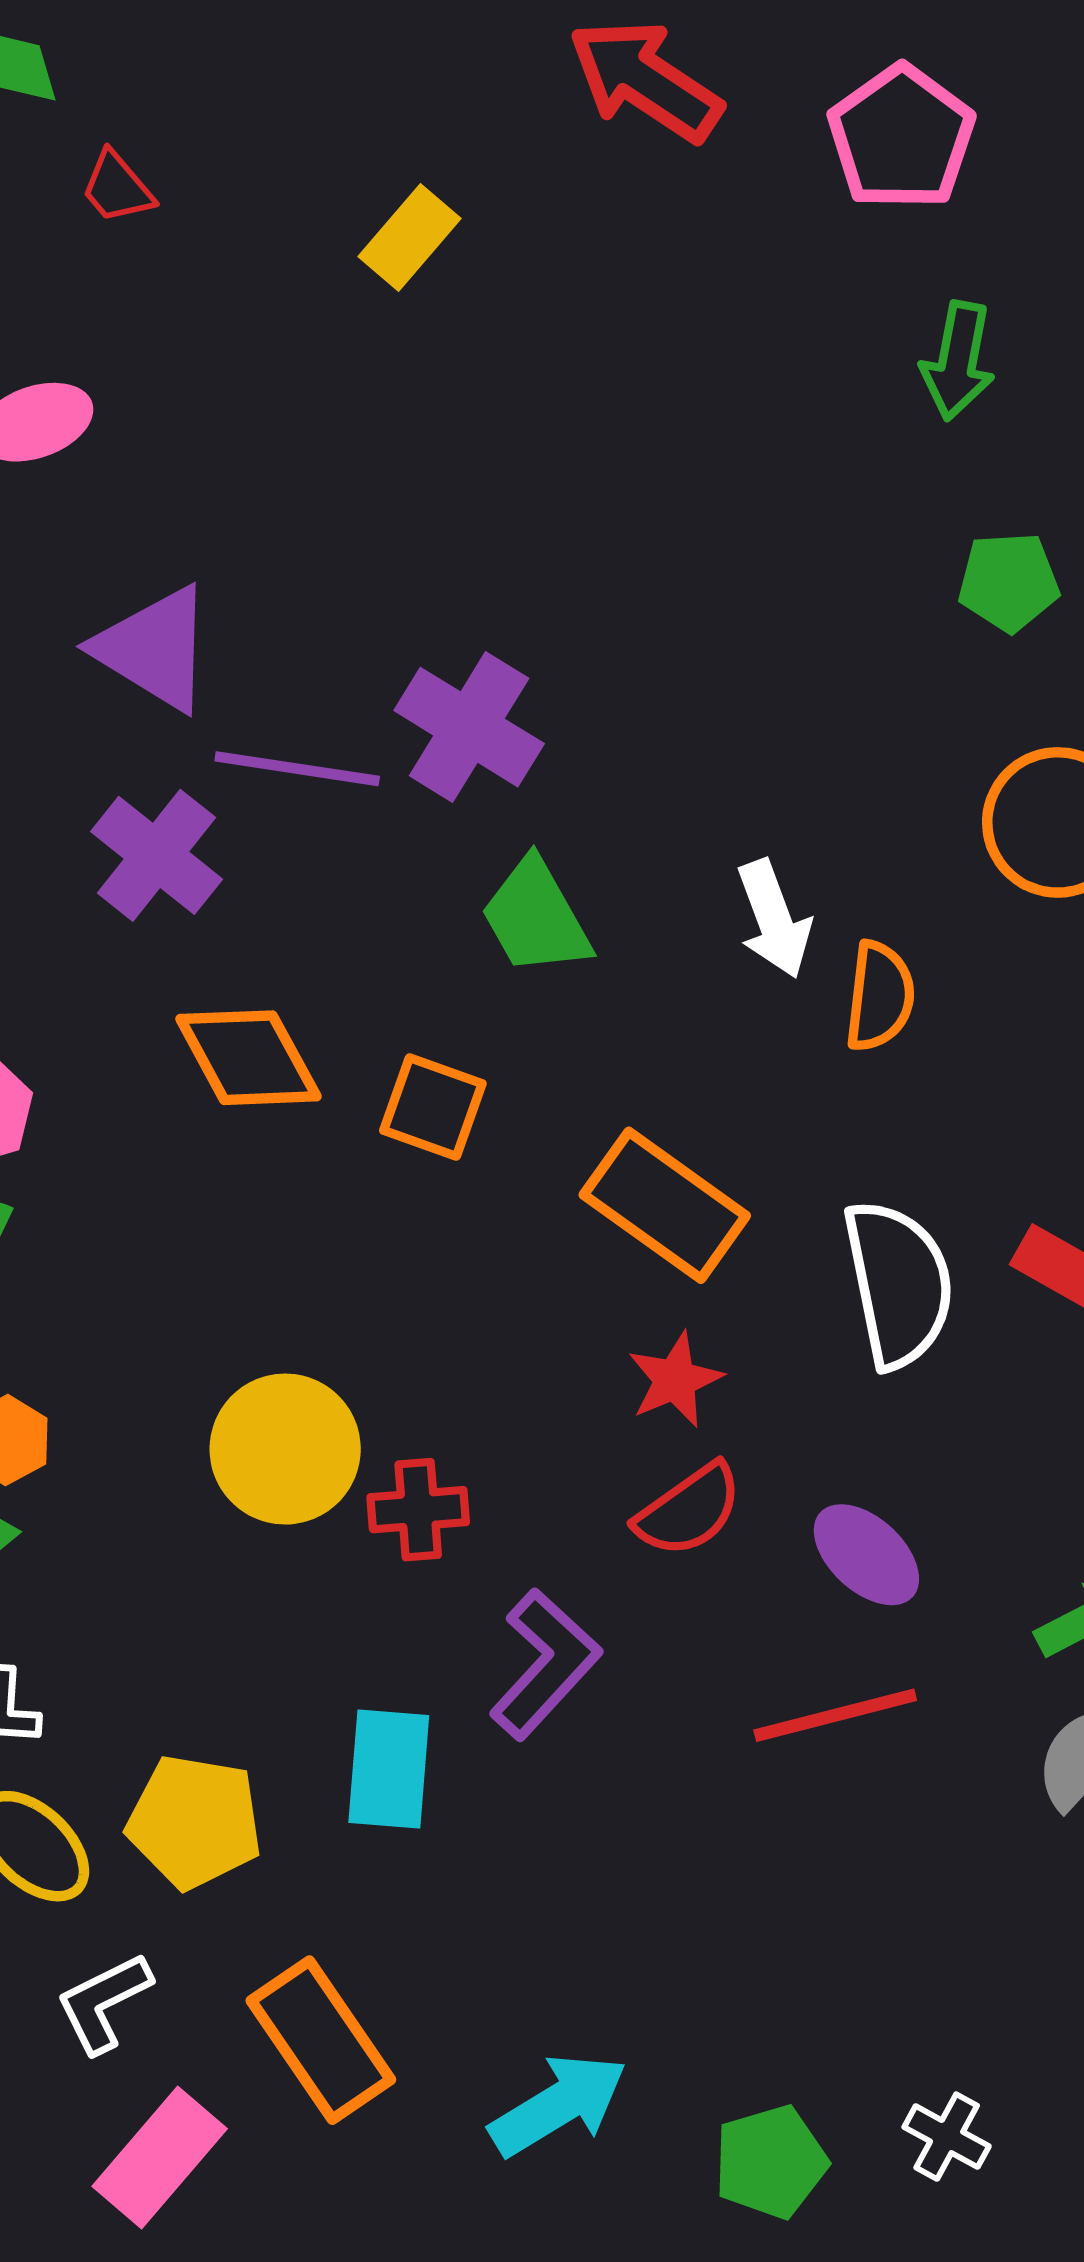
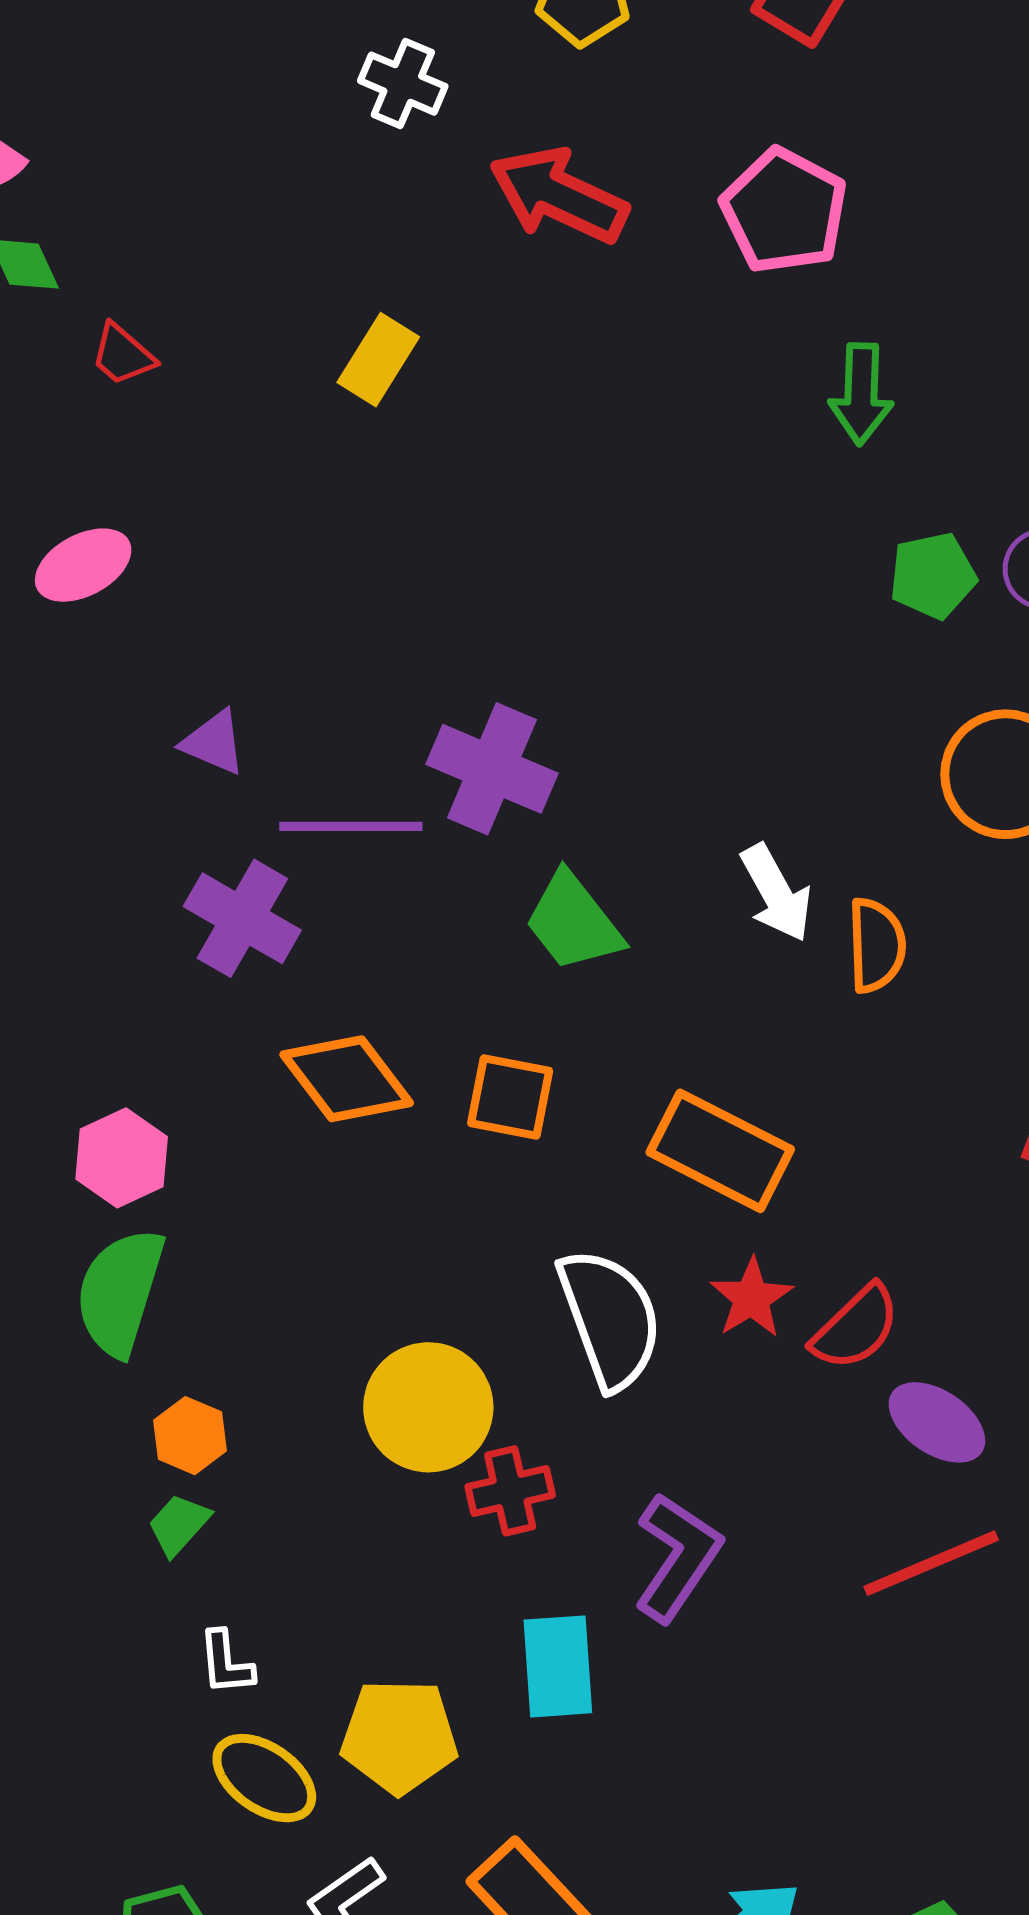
purple triangle: (154, 649) -> (214, 742), size x0.6
white semicircle: (898, 1284) -> (610, 1319), moved
red cross: (418, 1510) -> (510, 1491), moved
red semicircle: (689, 1510) -> (856, 1328), moved

